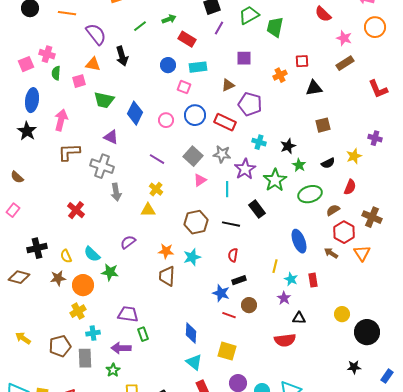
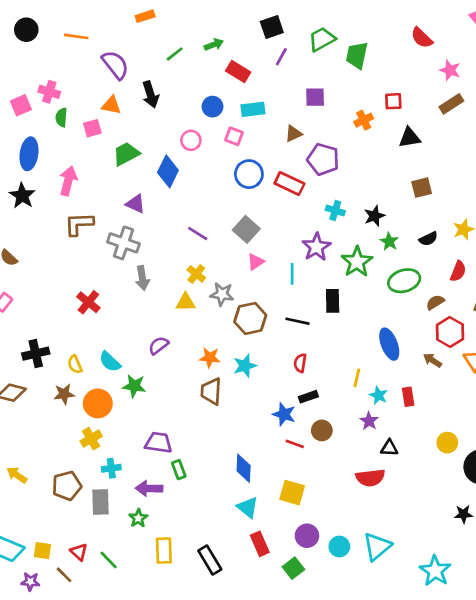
green trapezoid: (104, 100) -> (126, 154), turned 140
pink circle: (166, 120) -> (191, 140), moved
gray star: (222, 154) -> (222, 294), moved
black rectangle: (257, 209) -> (333, 301), turned 36

